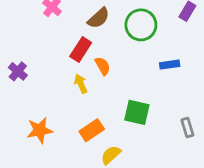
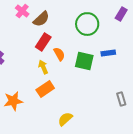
brown semicircle: (98, 18) -> (41, 19), moved
green square: (137, 112) -> (84, 61), moved
orange rectangle: (92, 130) -> (45, 89), moved

